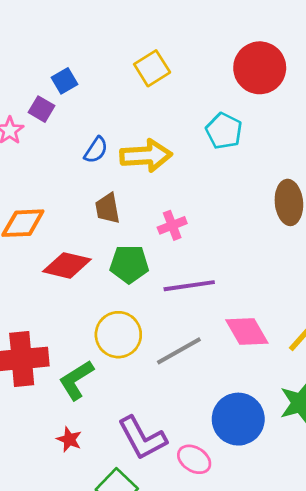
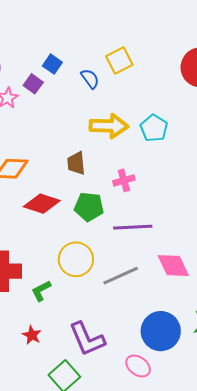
blue square: (65, 81) -> (52, 64), turned -30
cyan pentagon: (224, 131) -> (154, 128), moved
blue semicircle: (96, 150) -> (90, 79), moved, turned -75
green L-shape: (76, 380) -> (41, 291), size x0.7
pink ellipse: (194, 459) -> (138, 366), moved

